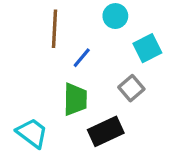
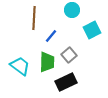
gray square: (131, 88) -> (69, 55), moved
cyan trapezoid: (32, 133) -> (20, 66), moved

